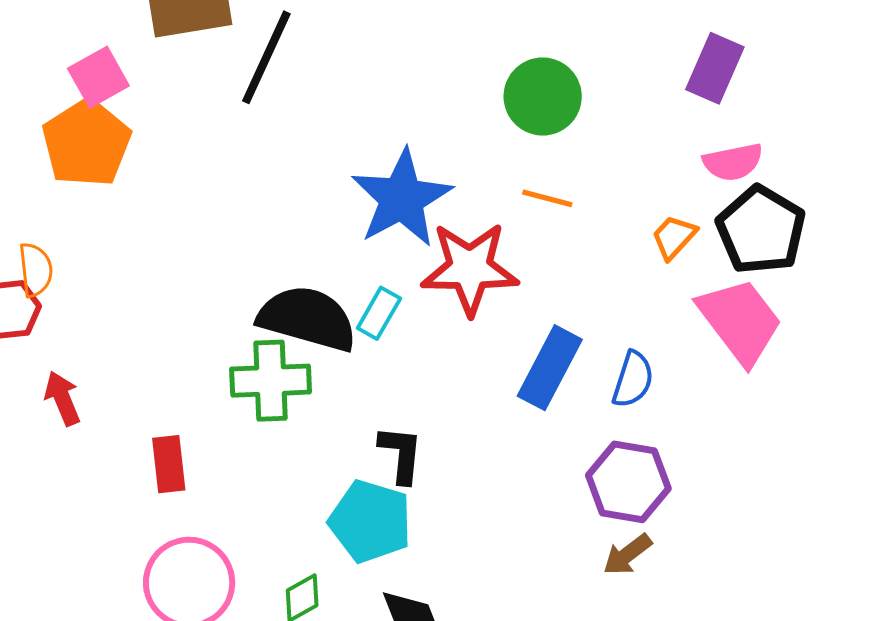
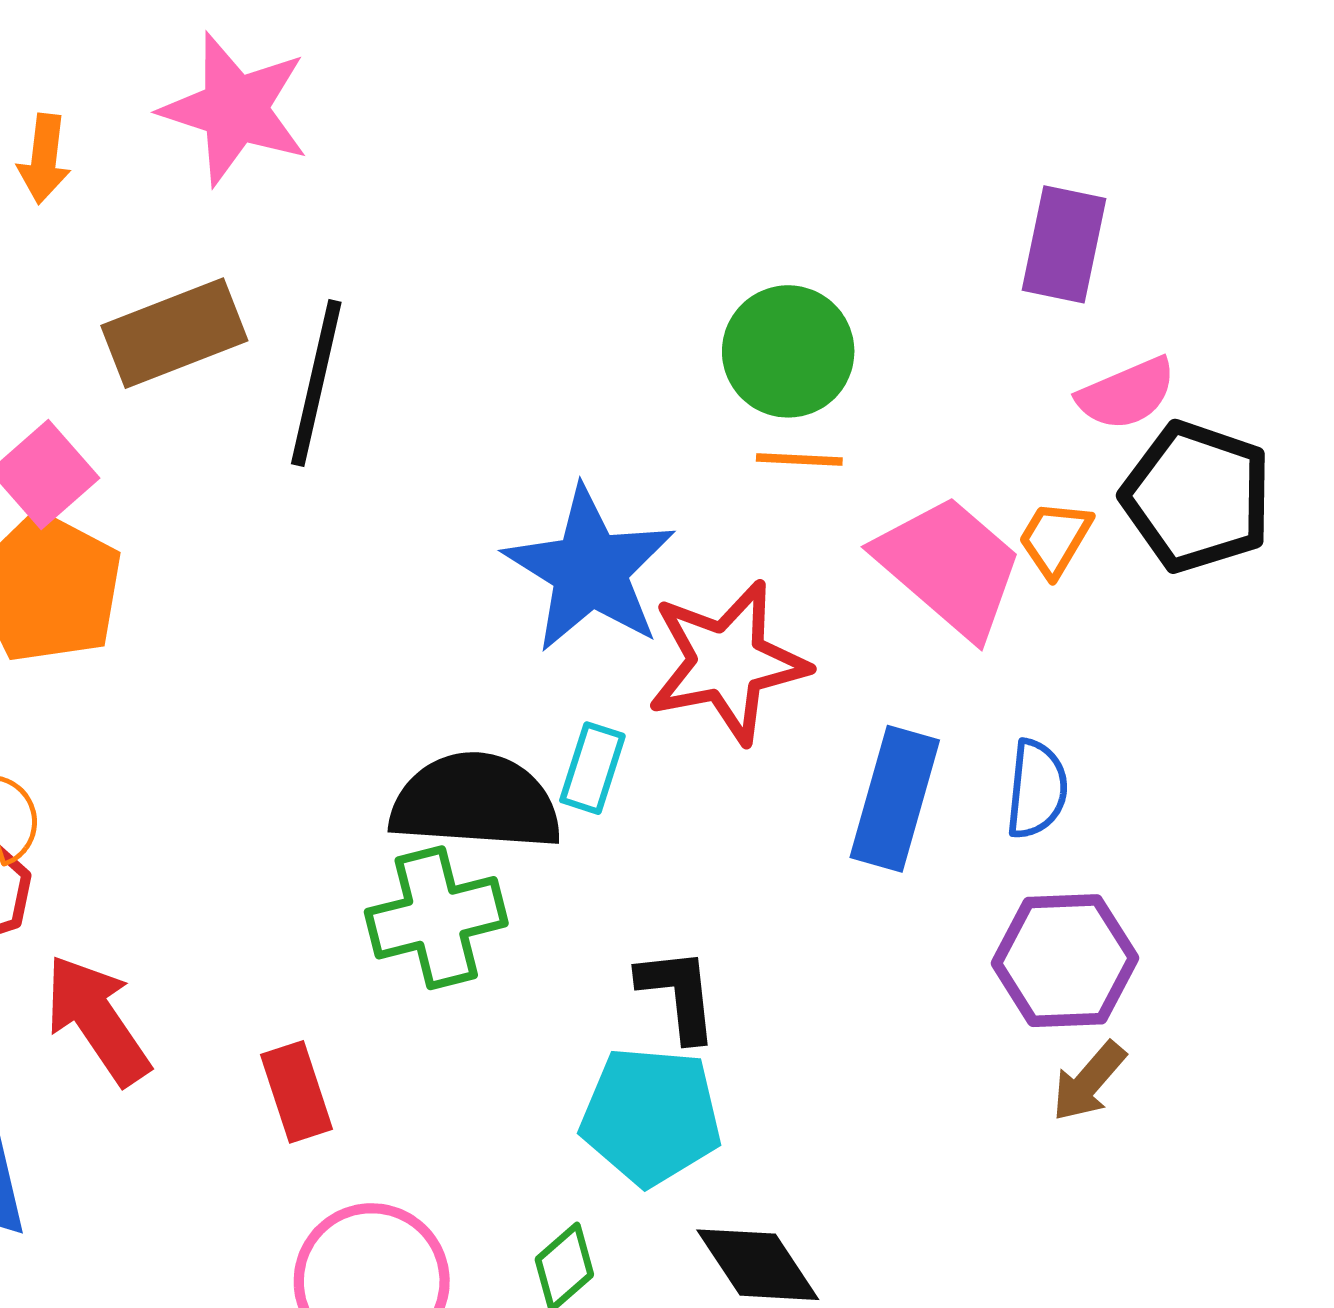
orange line: (547, 198) -> (799, 459), moved
pink trapezoid: (740, 321) -> (950, 566), moved
red arrow: (62, 398) -> (97, 1020), size x1.5

